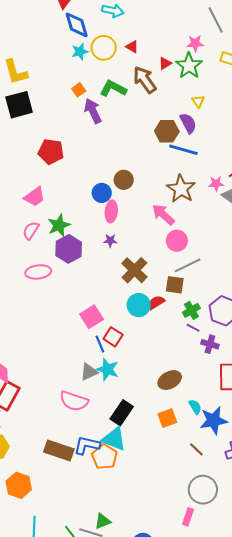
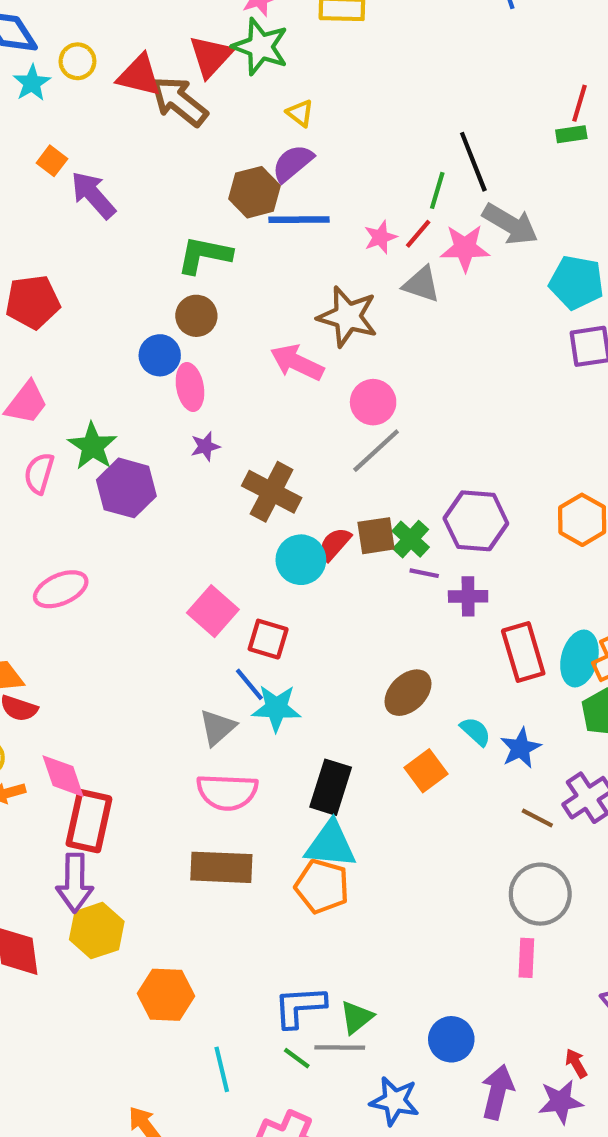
red triangle: (132, 47) -> (139, 75), moved, size x1.6
yellow circle: (104, 48) -> (77, 61), size x0.7
red triangle: (165, 63) -> (211, 56), size x1.6
green L-shape: (113, 89) -> (204, 255), moved
purple semicircle: (188, 123) -> (293, 163), turned -85
pink star: (216, 184) -> (380, 237), moved
brown star: (181, 189) -> (348, 317), moved
pink circle: (177, 241) -> (373, 402), moved
pink ellipse: (38, 272) -> (61, 589), moved
brown square: (175, 285) -> (376, 536), moved
blue line: (100, 344) -> (249, 684), moved
gray triangle: (89, 372) -> (217, 727), moved
blue star: (213, 420) -> (521, 748), size x0.7
blue L-shape: (87, 445) -> (300, 1007), moved
brown line: (196, 449) -> (537, 818), moved
brown rectangle: (59, 450) -> (221, 867), moved

